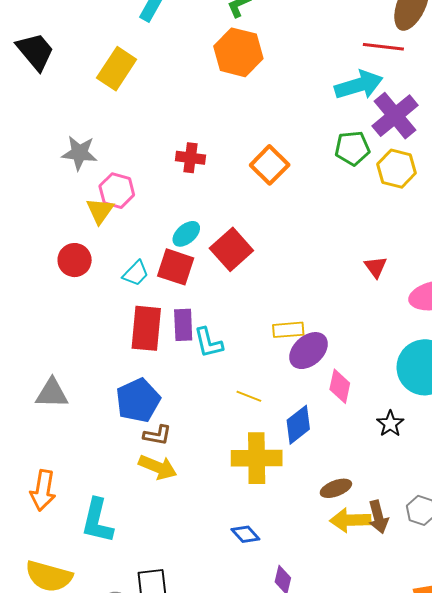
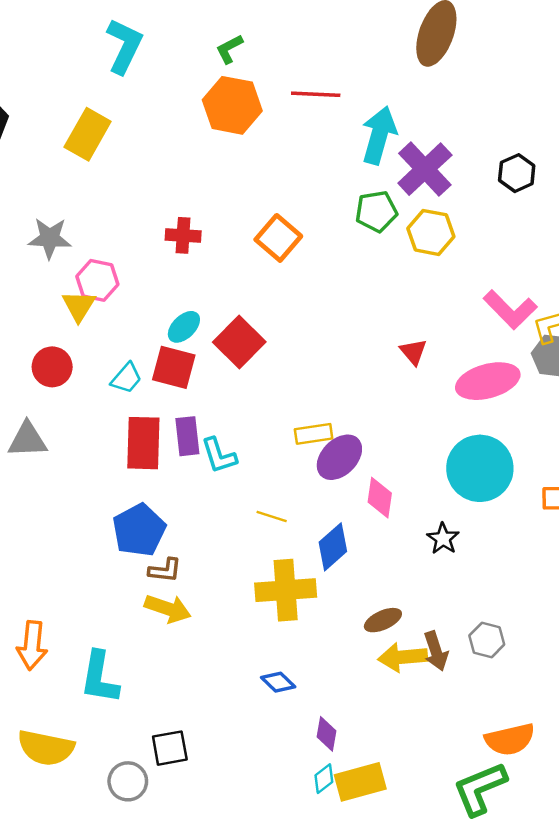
red line: (383, 47) -> (316, 94), moved
cyan arrow: (359, 85) -> (379, 135), turned -54
gray triangle: (52, 393) -> (27, 440), moved

